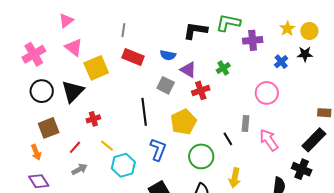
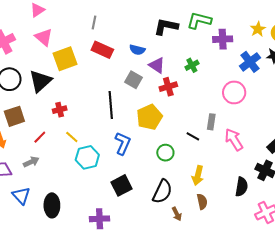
blue cross: (281, 62) -> (250, 62), size x1.5
black line: (228, 139) -> (193, 136), turned -32
green circle: (201, 156) -> (165, 153), size x0.7
gray arrow: (79, 169) -> (31, 162), moved

